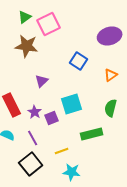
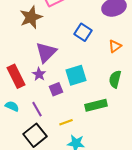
brown star: (27, 46) -> (31, 17), turned -30
purple triangle: (42, 81) -> (46, 52), size x1.6
purple star: (35, 112) -> (39, 74), moved

